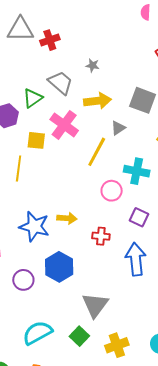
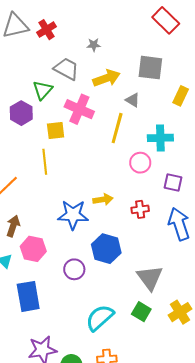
gray triangle: (118, 128) -> (133, 100), turned -42

